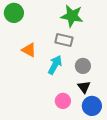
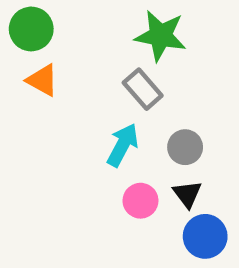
gray rectangle: (64, 40) -> (143, 89), turned 36
orange triangle: (29, 50) -> (42, 80), moved
pink circle: (63, 101) -> (140, 201), moved

